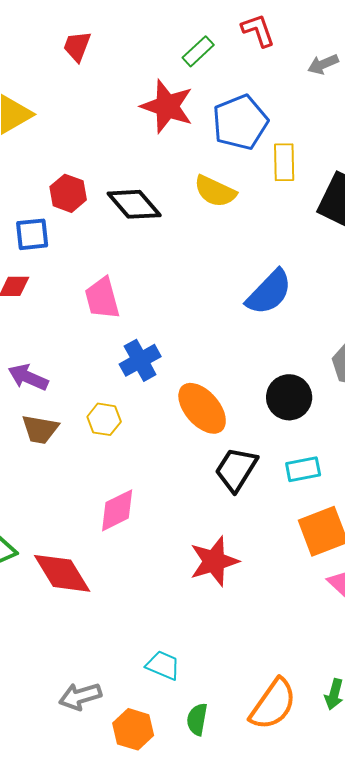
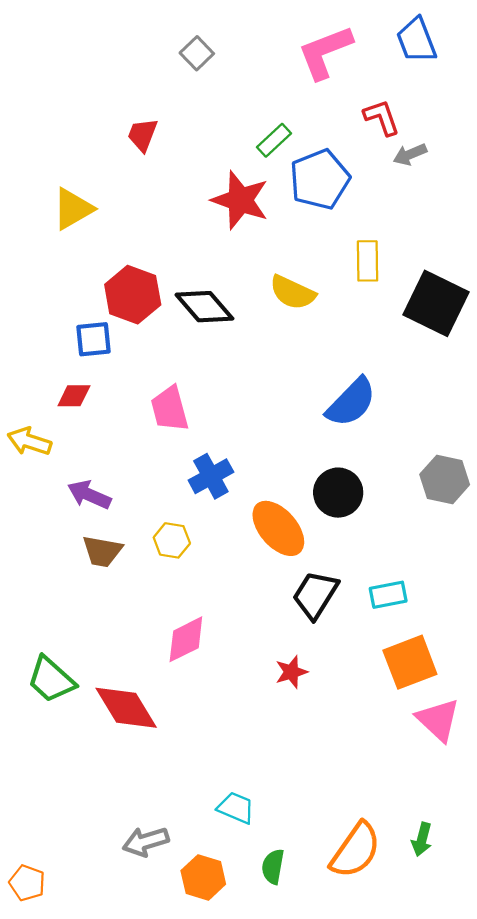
red L-shape: (258, 30) -> (382, 117), moved
blue pentagon: (240, 122) -> (320, 179), moved
red hexagon: (68, 193) -> (133, 295), size x1.4
black circle: (289, 397) -> (338, 493), moved
red star: (214, 561) -> (291, 672), moved, size x0.6

